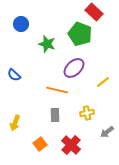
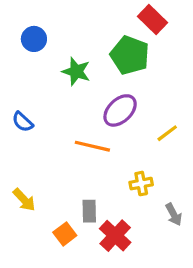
gray rectangle: (55, 115) -> (89, 211), moved
yellow arrow: (15, 123) -> (24, 200), turned -63
gray arrow: (107, 132) -> (174, 214), turned -80

